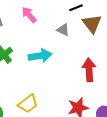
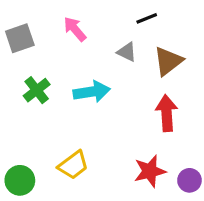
brown triangle: (92, 24) -> (168, 61), moved, turned 30

